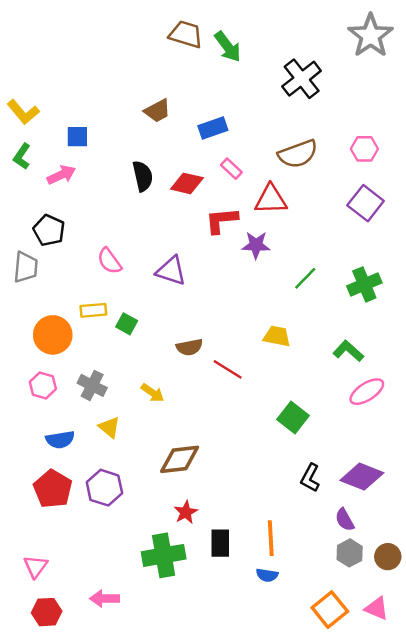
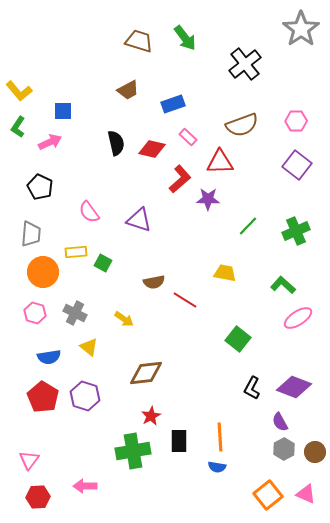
brown trapezoid: (186, 34) -> (139, 41), moved
red L-shape: (221, 220) -> (180, 179), turned 144
gray trapezoid: (26, 267) -> (31, 234), moved

